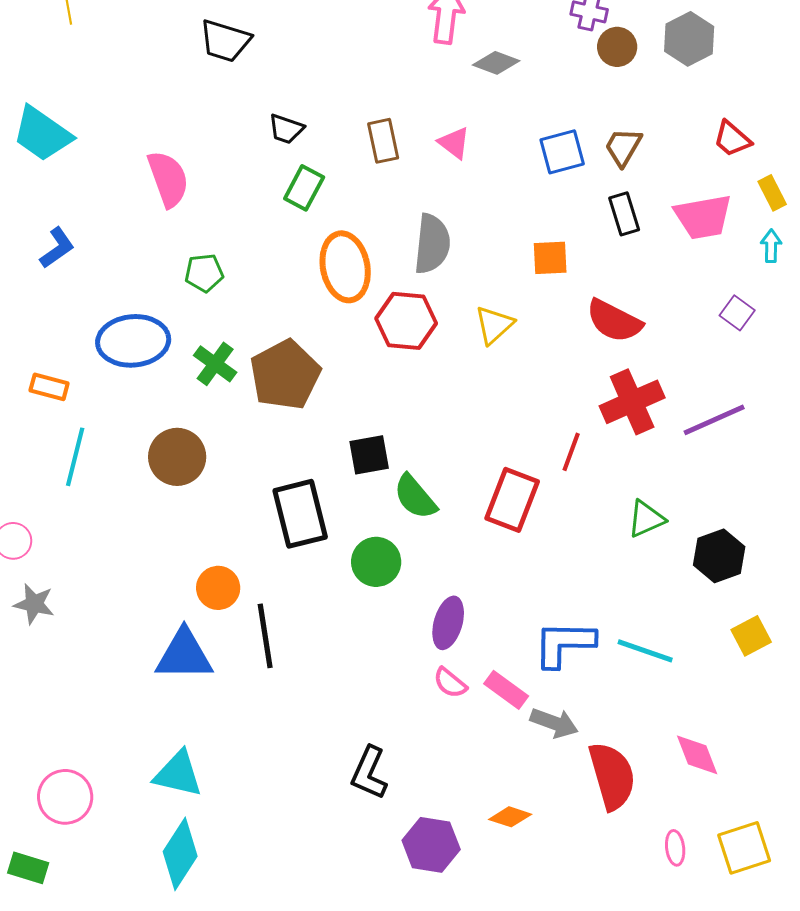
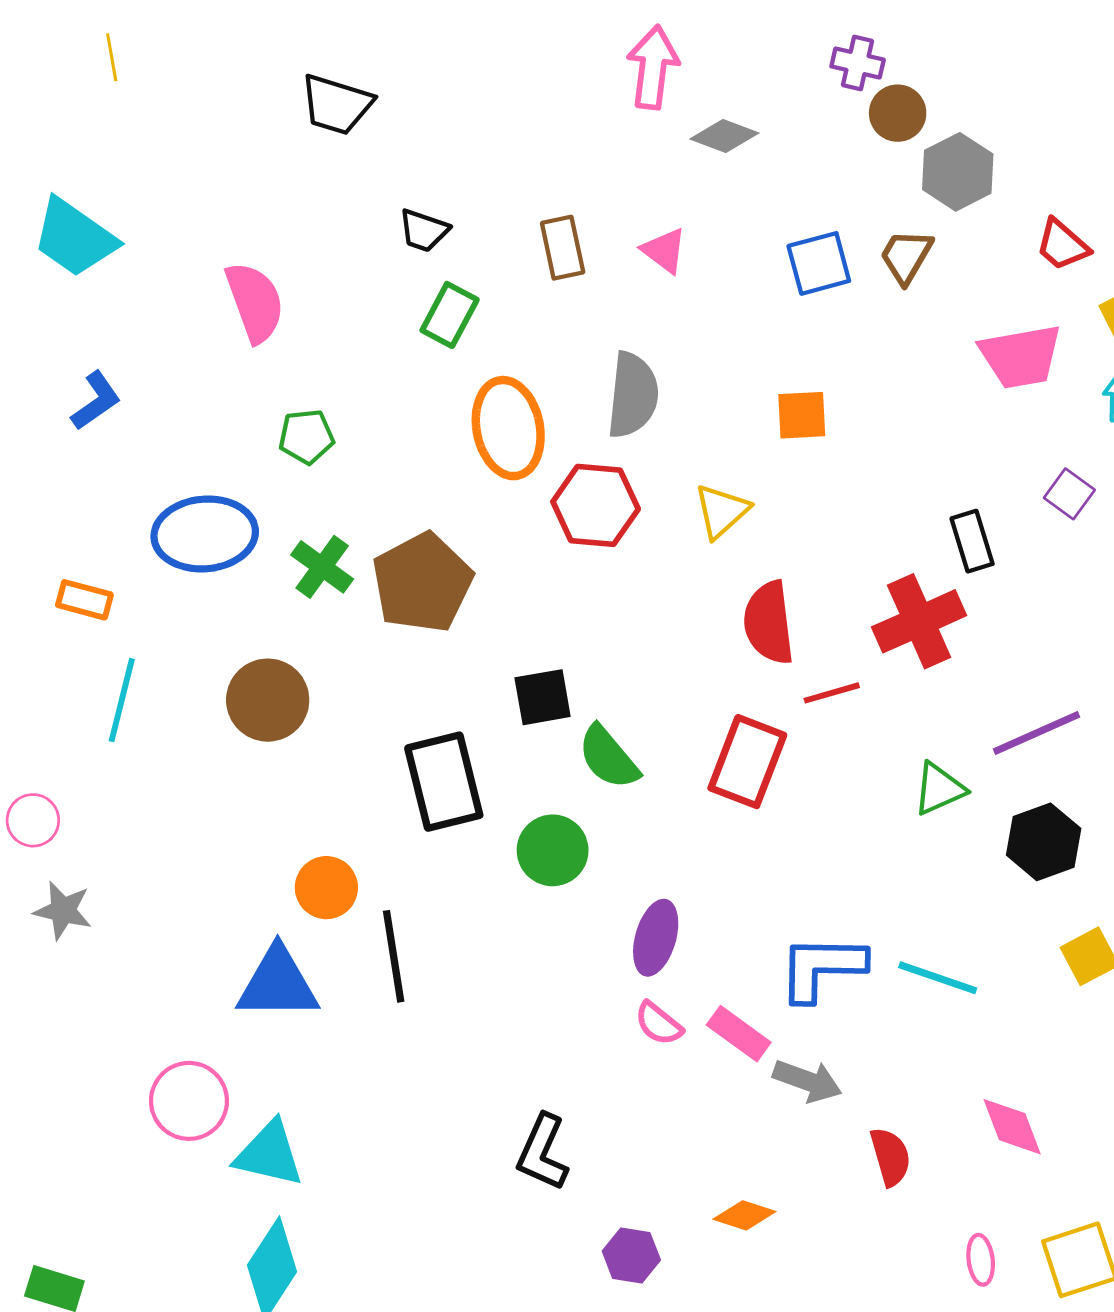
gray hexagon: (689, 39) -> (958, 172), moved
black rectangle: (624, 214) -> (972, 541), moved
red semicircle: (614, 321) -> (769, 623), moved, turned 56
purple line: (714, 420) -> (1036, 733), moved
red line: (571, 452) -> (832, 693), turned 54
red semicircle: (612, 776) -> (890, 1157), size x0.6
pink circle: (65, 797) -> (189, 1101), moved
purple hexagon: (431, 845) -> (631, 1256), size x0.7

